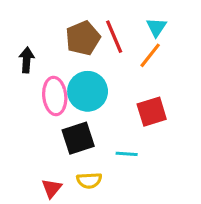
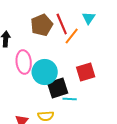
orange line: (150, 55) -> (72, 36), moved
cyan circle: (88, 91) -> (45, 72), moved
black square: (78, 138) -> (58, 88), moved

